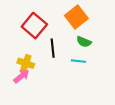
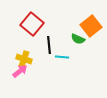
orange square: (76, 17) -> (91, 26), moved
cyan line: (78, 61) -> (62, 57), moved

